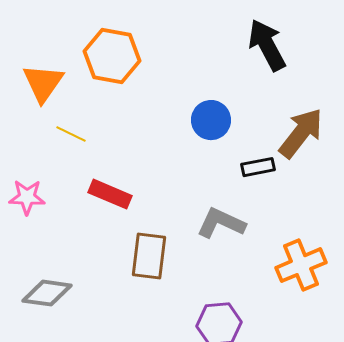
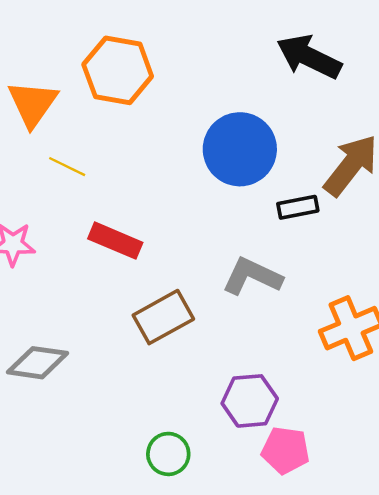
black arrow: (267, 45) -> (309, 57), turned -36
blue circle: (211, 120) -> (240, 149), size x1.5
brown rectangle: (149, 256) -> (163, 317), turned 54

